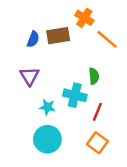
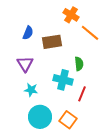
brown rectangle: (58, 36) -> (52, 42), moved
cyan star: (47, 107) -> (31, 90), moved
orange square: (97, 143) -> (68, 120), moved

